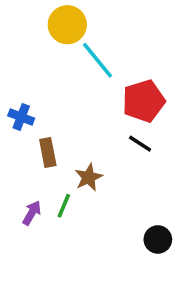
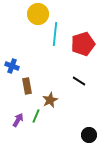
cyan line: (97, 60) -> (55, 34), turned 45
red pentagon: (144, 101) -> (83, 44), moved

